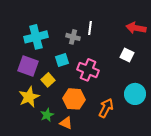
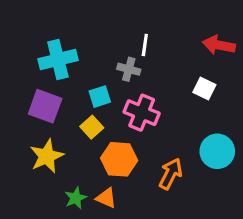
gray cross: (73, 37) -> (129, 69), moved
yellow square: (48, 80) -> (92, 127), moved
green star: (47, 115) -> (76, 198), moved

